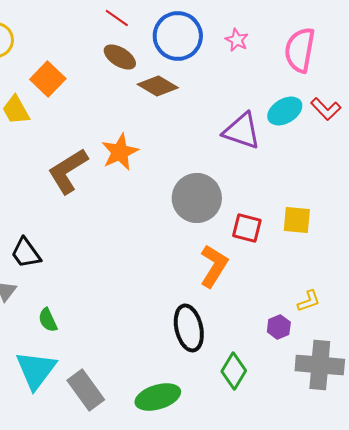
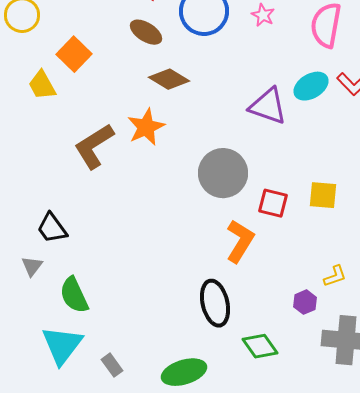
brown diamond: (158, 86) -> (169, 79), moved
green semicircle: (48, 320) -> (74, 295), size x1.5
green diamond: (234, 371) -> (260, 346), turned -66
gray rectangle: (86, 390) -> (112, 365), size x0.6

